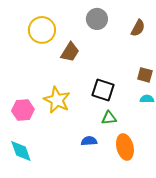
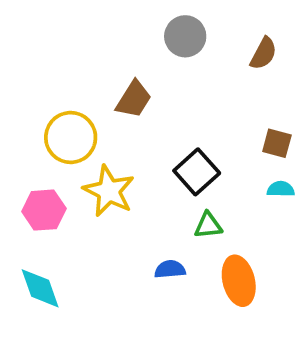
yellow circle: (42, 30) -> (71, 137), moved
black square: (103, 90) -> (197, 172), turned 30

